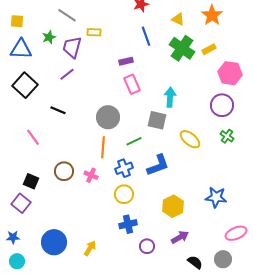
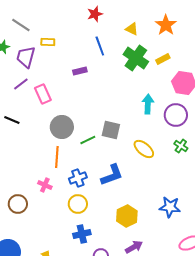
pink rectangle: (132, 84) -> (43, 94), moved
cyan arrow: (170, 97) -> (148, 104), moved
green line: (134, 141) -> (88, 140), moved
brown circle: (64, 171) -> (18, 204), moved

